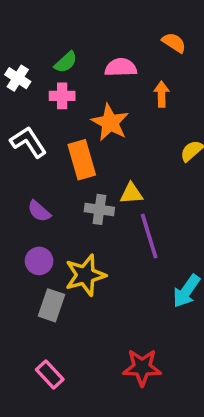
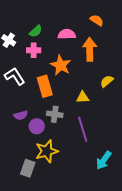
orange arrow: (162, 94) -> (90, 49), size x1.6
yellow triangle: (131, 193) -> (83, 97), moved
purple semicircle: (39, 211) -> (21, 115), turned -56
purple circle: (39, 261) -> (37, 126), moved

